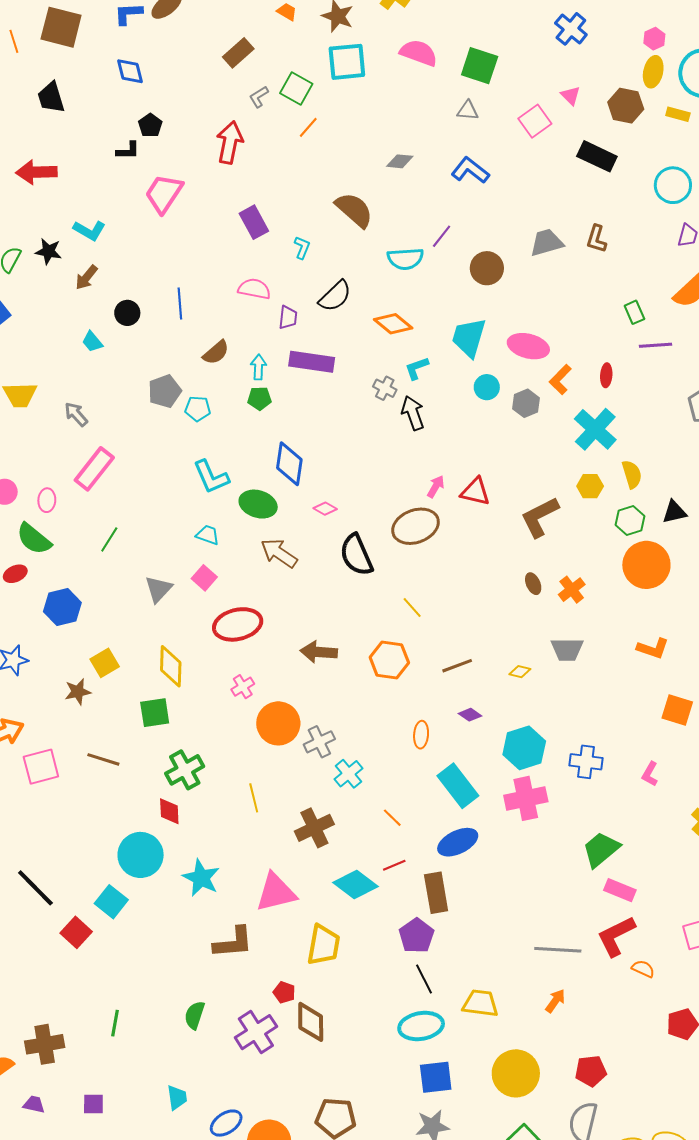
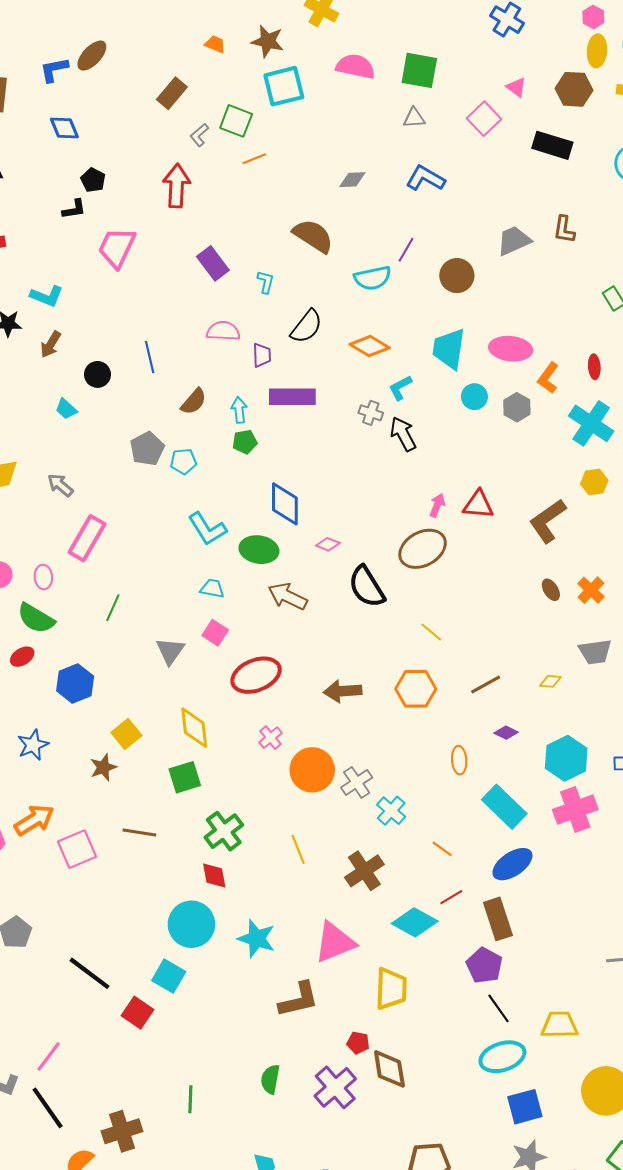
orange line: (308, 127) -> (254, 159), turned 35

